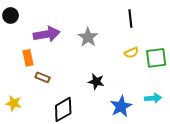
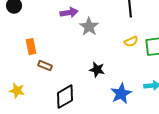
purple arrow: (47, 34) -> (69, 13), moved, size x0.7

